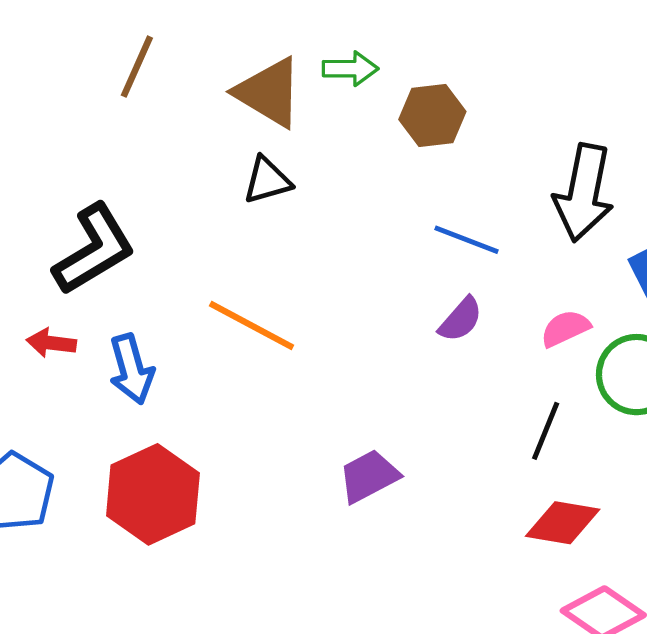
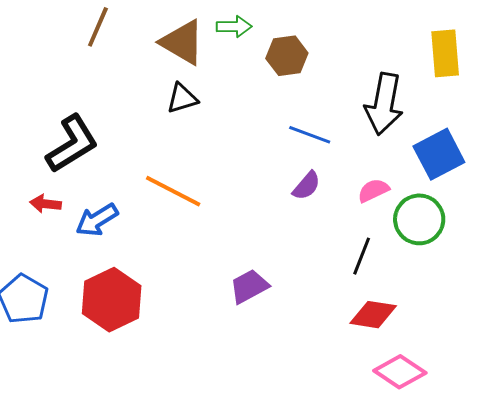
blue arrow: (131, 369) -> (97, 220), turned 75

